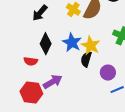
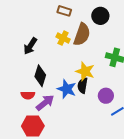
blue star: (72, 43) -> (67, 89), moved
purple arrow: (53, 82) -> (45, 103), moved

